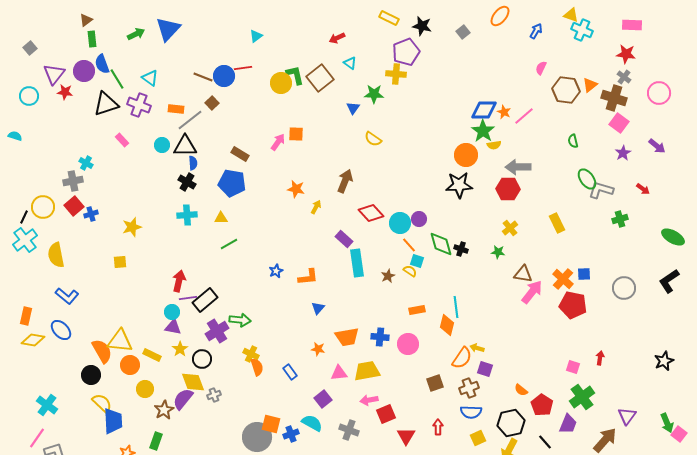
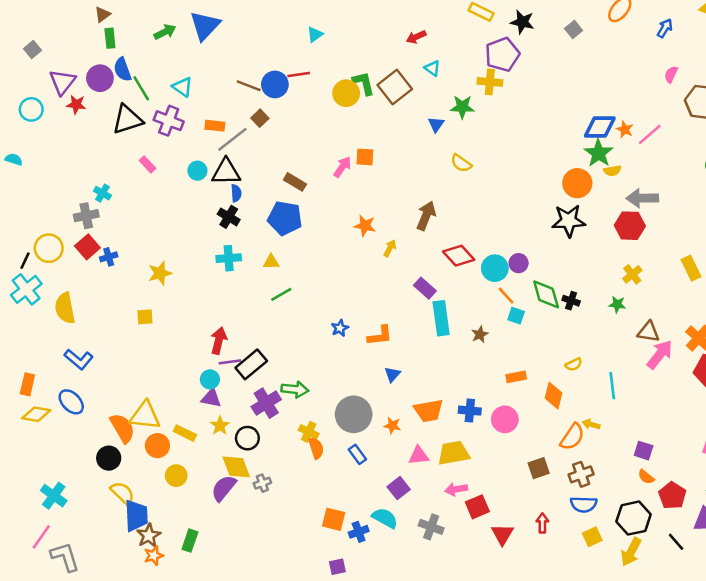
yellow semicircle: (410, 271) -> (574, 364), moved, turned 120
cyan line: (456, 307) -> (612, 386), moved
purple square: (485, 369) -> (644, 451), moved
brown star: (164, 410) -> (149, 536), moved
gray circle: (257, 437) -> (354, 414), moved

